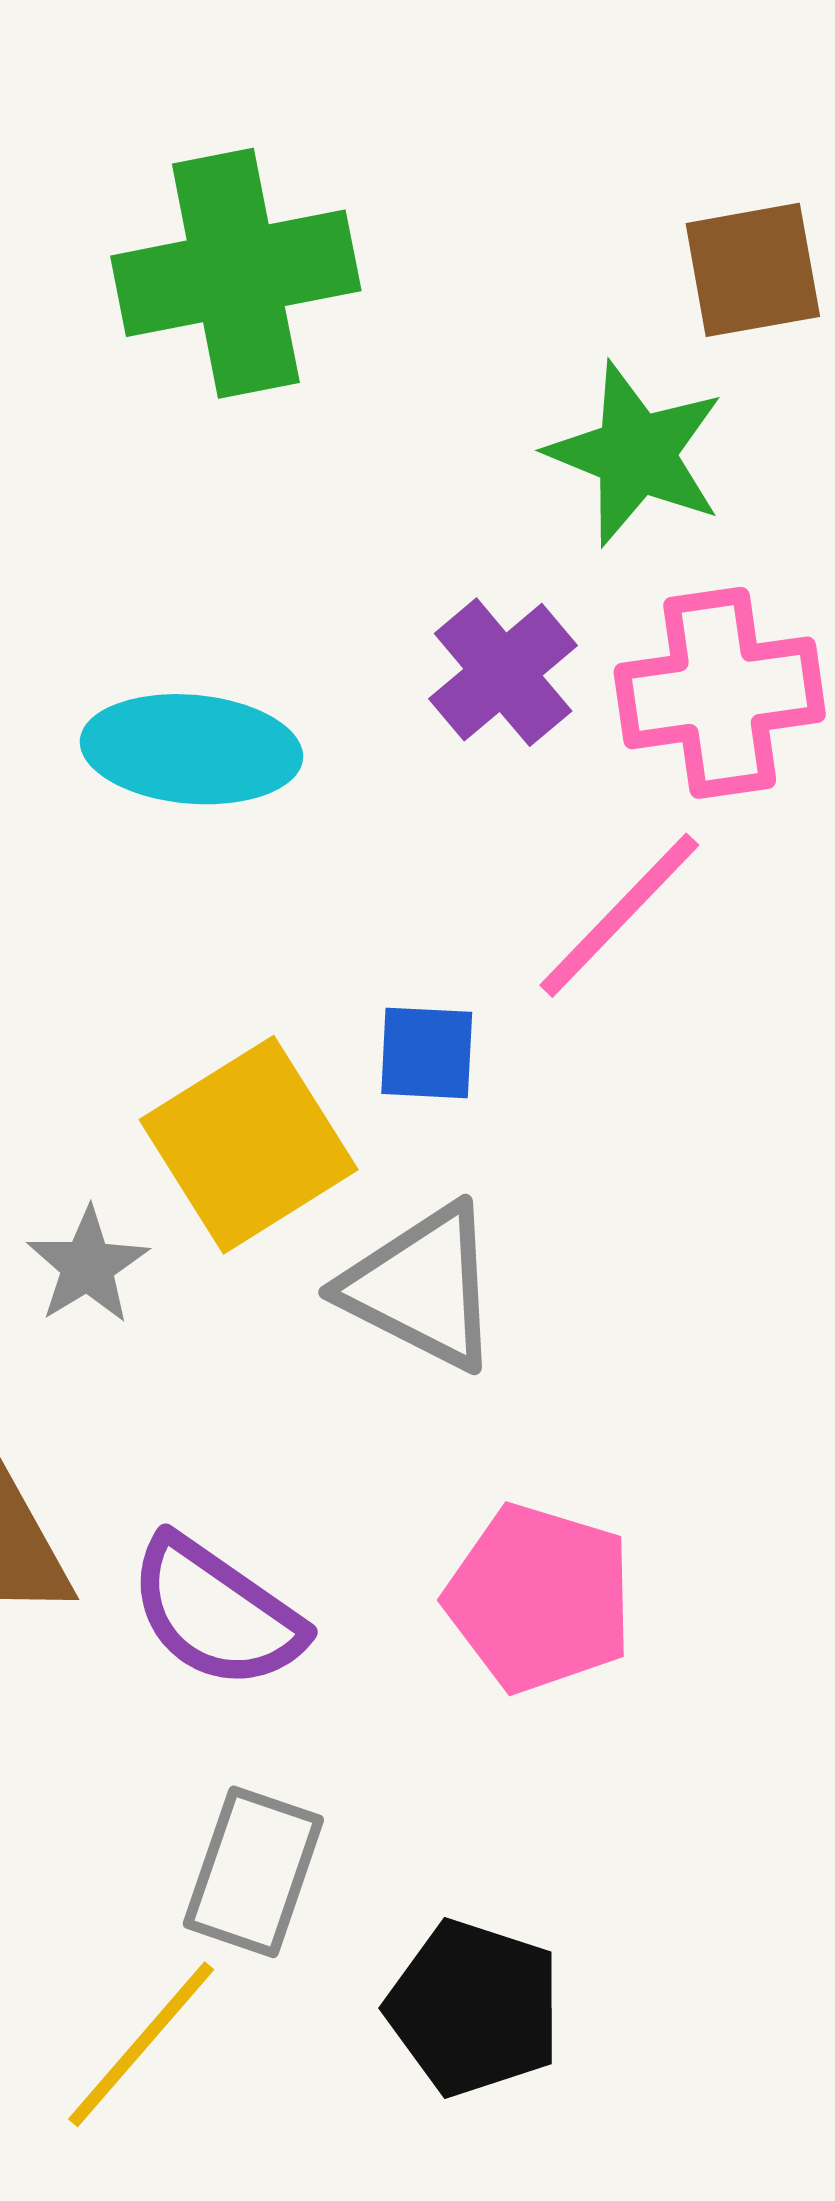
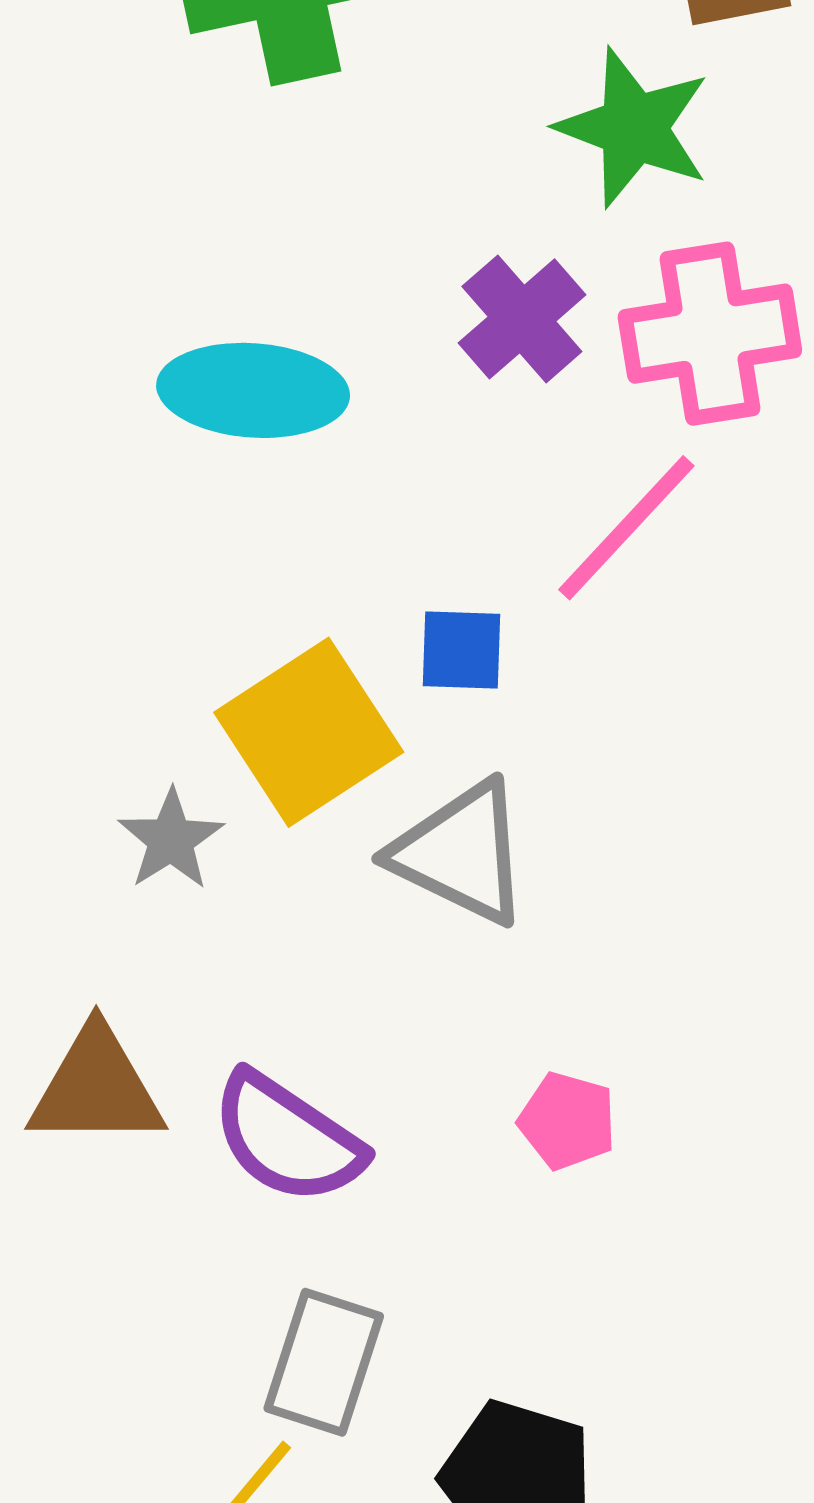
pink pentagon: (539, 1598) -> (567, 1121), size x0.6

